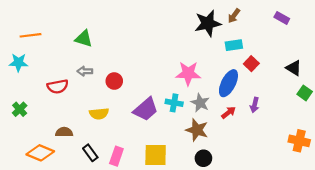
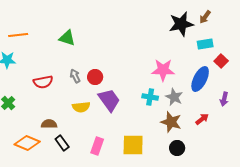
gray arrow: (85, 71) -> (75, 76), moved, turned 64
purple trapezoid: (146, 109) -> (109, 100), moved, turned -85
red arrow: (228, 113) -> (202, 119), moved
black rectangle: (90, 153) -> (62, 143), moved

